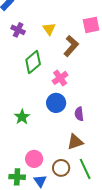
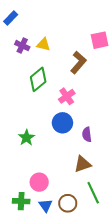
yellow triangle: (49, 29) -> (43, 44), moved, turned -40
brown circle: (61, 168) -> (68, 203), moved

